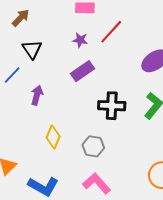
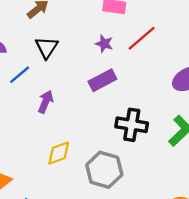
yellow diamond: (53, 137) -> (59, 153), turned 40
gray hexagon: (93, 146) -> (104, 170), size x1.4

